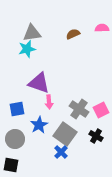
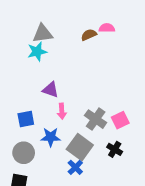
pink semicircle: (102, 28) -> (107, 28), moved
purple triangle: (39, 83) -> (51, 90), size x0.7
blue star: (39, 125) -> (51, 137), turned 30

